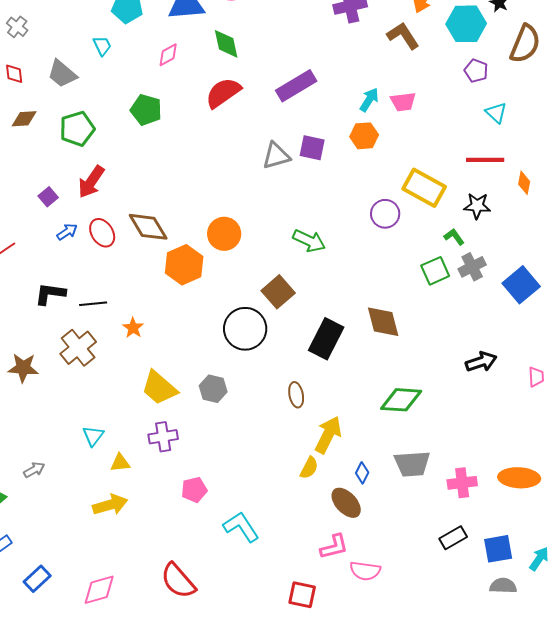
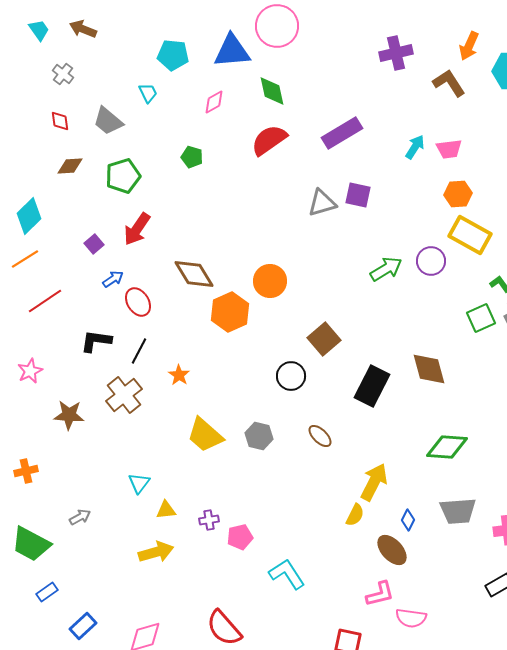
green pentagon: (146, 110) -> (192, 157), size x0.7
orange hexagon: (364, 136) -> (458, 194), moved
red ellipse: (102, 233) -> (138, 302), moved
green arrow: (309, 241) -> (386, 269), moved, turned -56
black line: (93, 304) -> (139, 351), turned -56
black circle: (245, 329) -> (291, 376), size x0.7
brown ellipse: (296, 395) -> (320, 436), moved, turned -35
purple cross: (163, 437) -> (209, 520), moved, size x0.7

